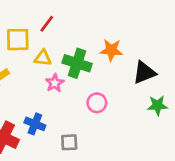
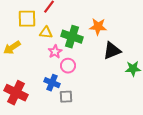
black triangle: (144, 72) -> (112, 51), moved
pink circle: (97, 103) -> (68, 66), moved
blue cross: (35, 124) -> (52, 83), moved

